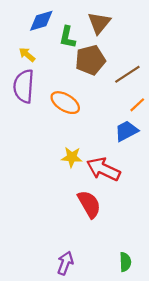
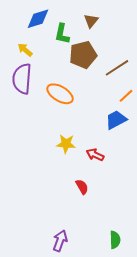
brown triangle: (99, 23) -> (91, 21), size x0.7
red arrow: (103, 169) -> (95, 155), size x0.6
red semicircle: (89, 204) -> (82, 187), size x0.6

